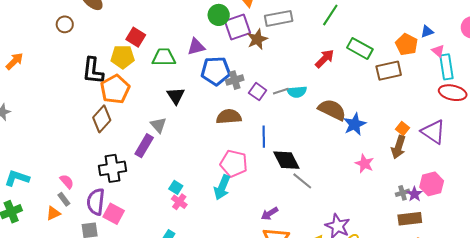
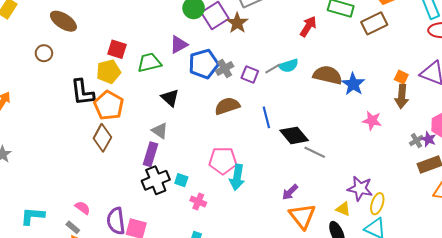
pink pentagon: (234, 163) -> (223, 161), moved
black cross: (112, 168) -> (156, 180), moved
cyan square: (176, 187) -> (181, 180), moved
gray rectangle: (64, 199) -> (73, 227), moved

